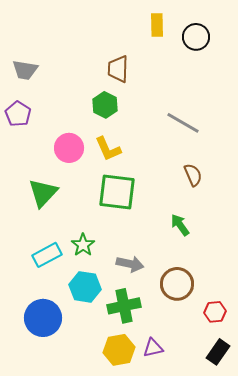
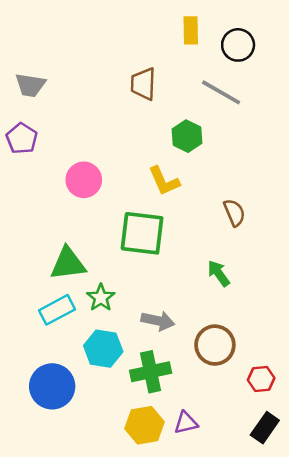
green hexagon: (105, 105) -> (187, 136), moved
gray line: (183, 123) -> (221, 92), moved
yellow L-shape: (108, 149) -> (164, 181), moved
green triangle: (43, 193) -> (68, 264), moved, turned 40

